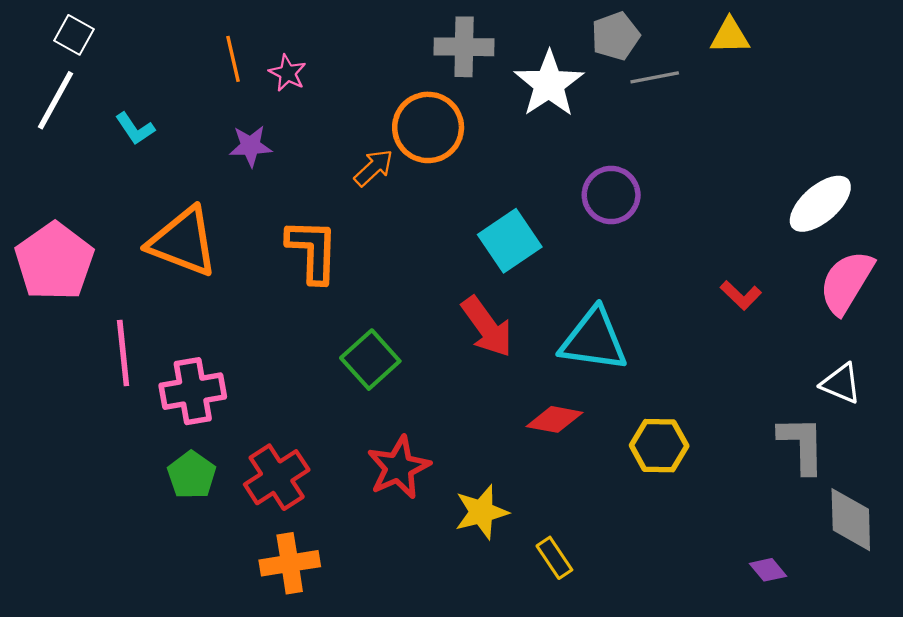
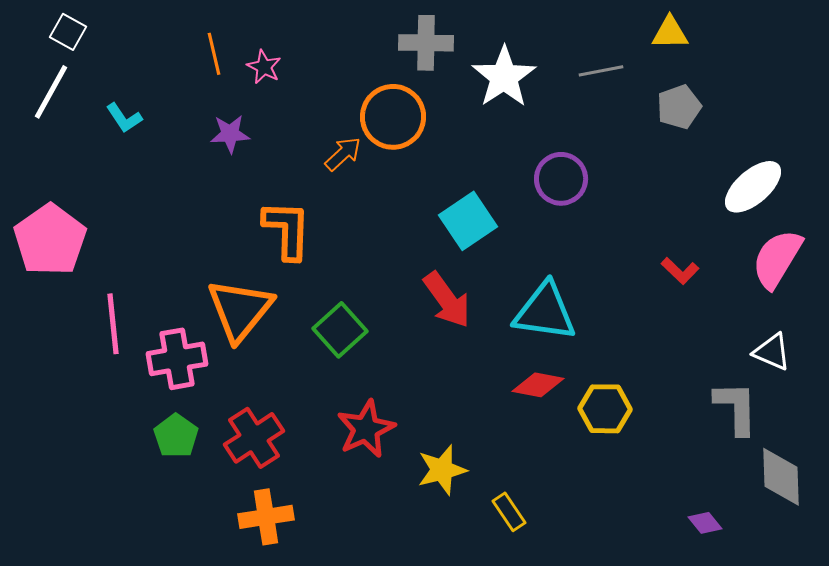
gray pentagon: (615, 36) -> (679, 107), moved
orange triangle: (183, 242) -> (240, 310), moved, turned 48
red diamond: (554, 419) -> (538, 385), moved

